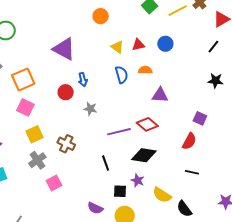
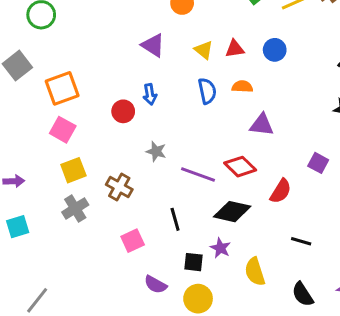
purple triangle: (64, 49) -> (153, 45), moved, size x0.7
gray star: (90, 109) -> (156, 151), moved
purple line: (119, 132) -> (198, 175), turned 30
red semicircle: (189, 141) -> (281, 191), moved
pink square: (54, 183) -> (133, 241), moved
yellow semicircle: (162, 195) -> (255, 272), turned 36
black semicircle: (184, 209) -> (303, 294), moved

